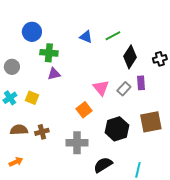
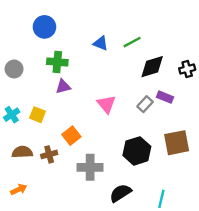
blue circle: (32, 32) -> (44, 27), moved
black diamond: (130, 57) -> (152, 67), turned 40
gray circle: (12, 67) -> (14, 69), moved
purple rectangle: (141, 83) -> (165, 97), turned -64
pink triangle: (101, 88) -> (106, 104), moved
orange square: (84, 110) -> (71, 136), moved

